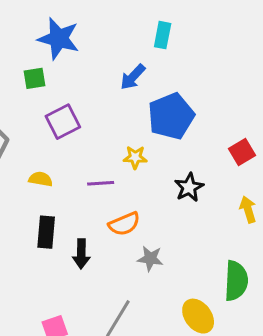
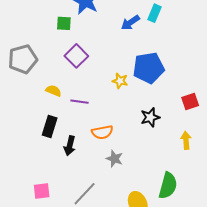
blue arrow: (133, 77) -> (130, 23), moved
purple square: (63, 122) -> (76, 56), turned -30
yellow star: (135, 157) -> (120, 81), moved
purple line: (101, 183) -> (79, 102), moved

